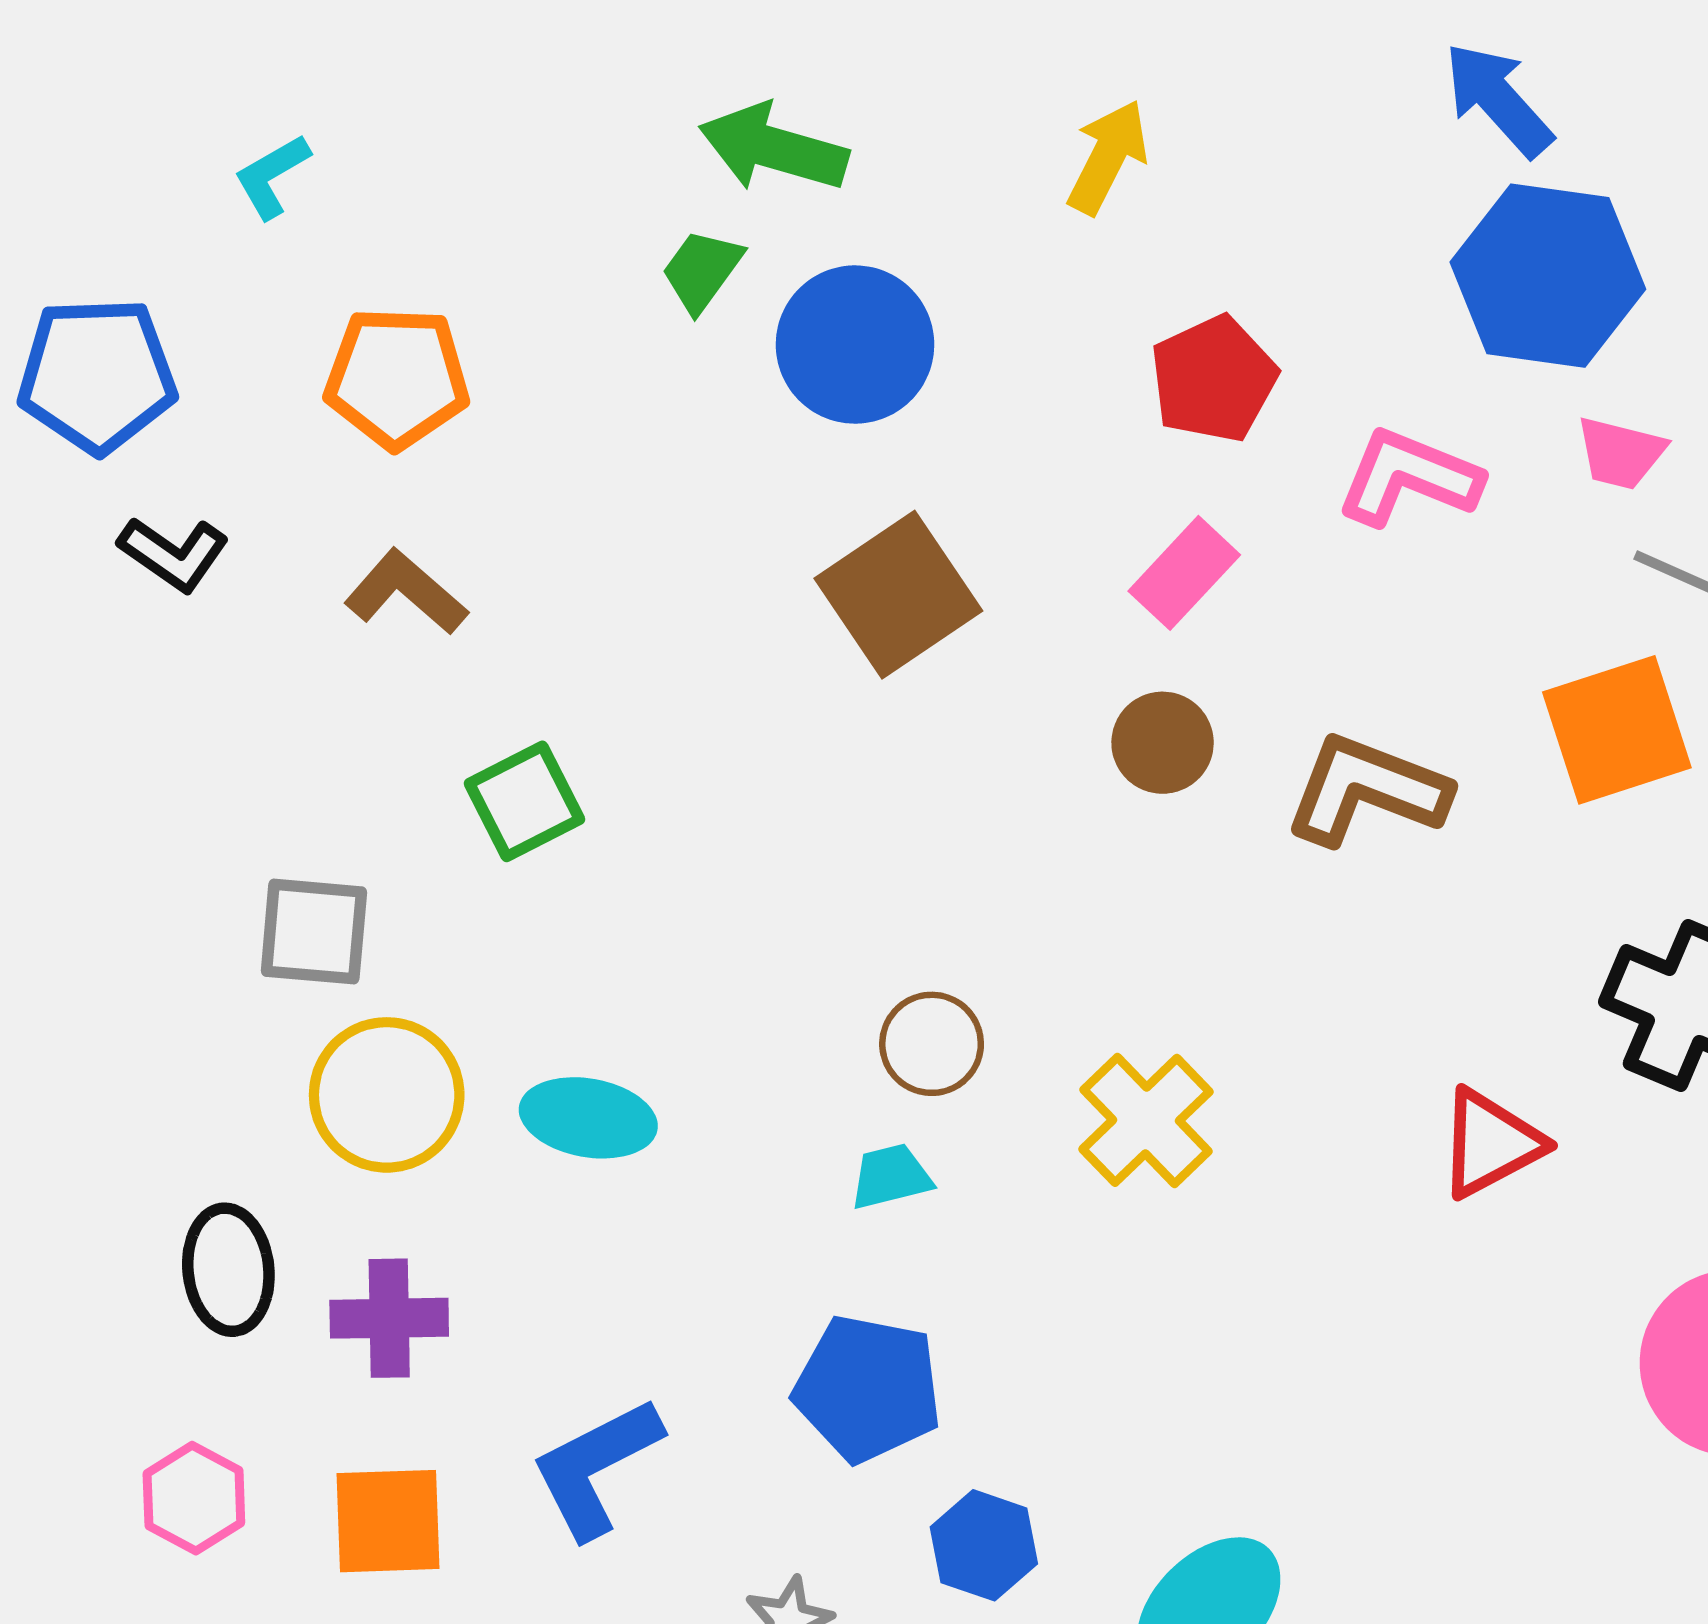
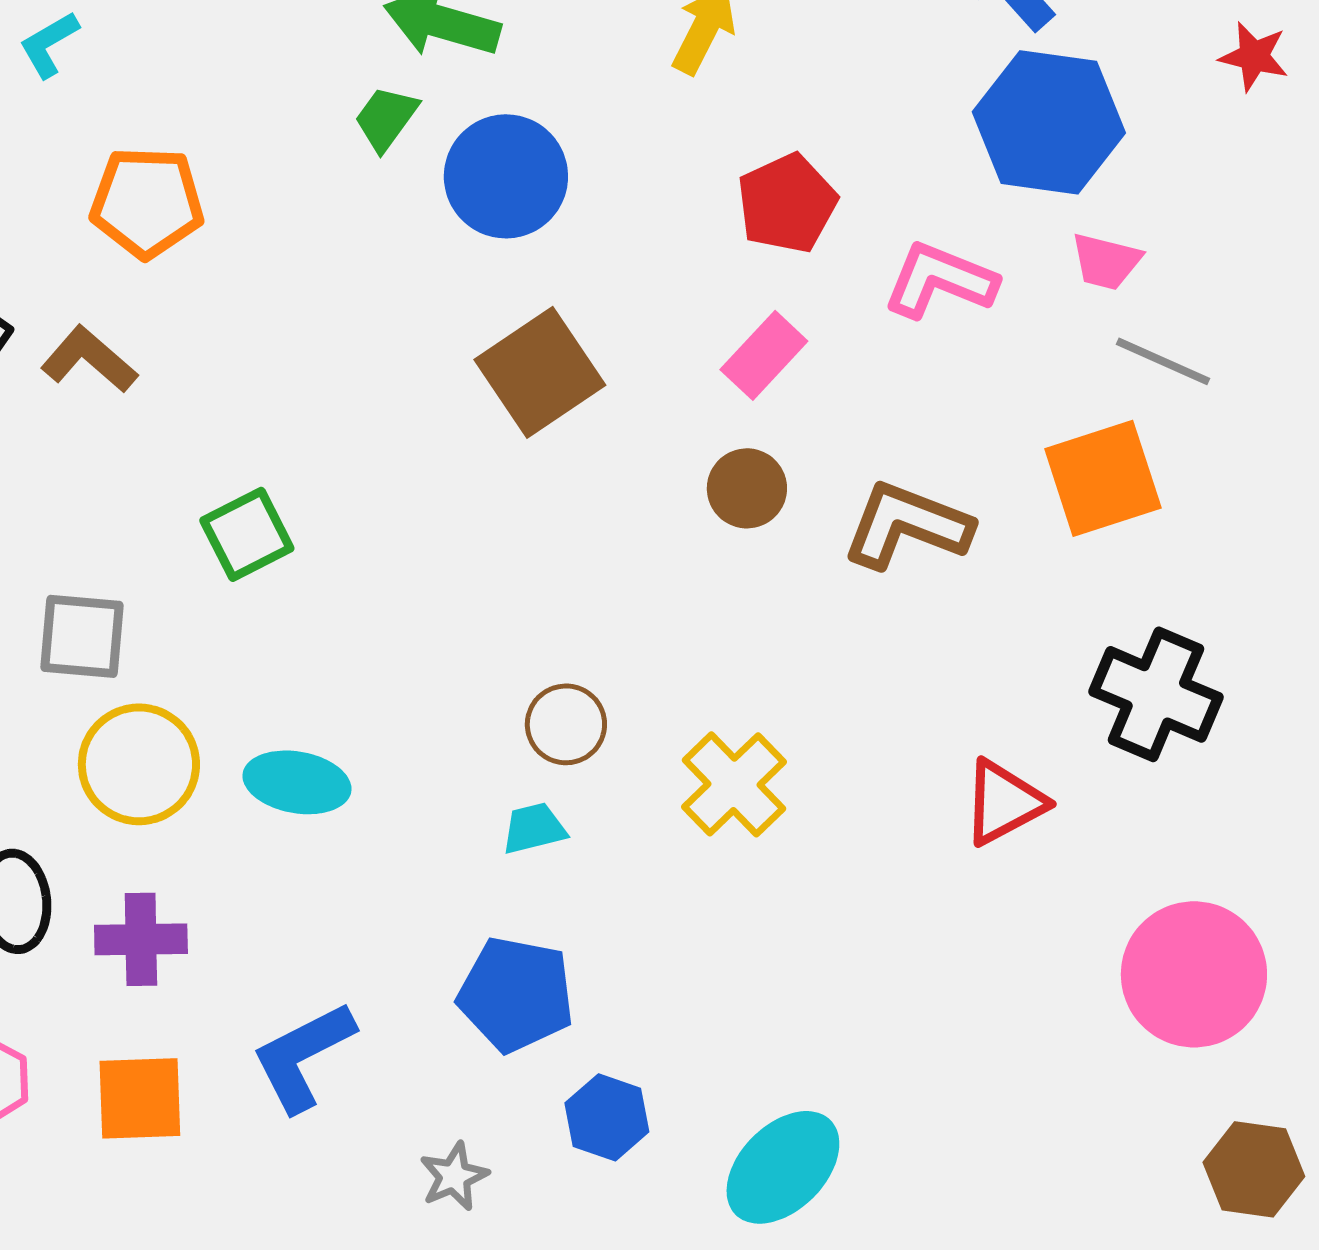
brown L-shape: (406, 592) -> (89, 359), moved

